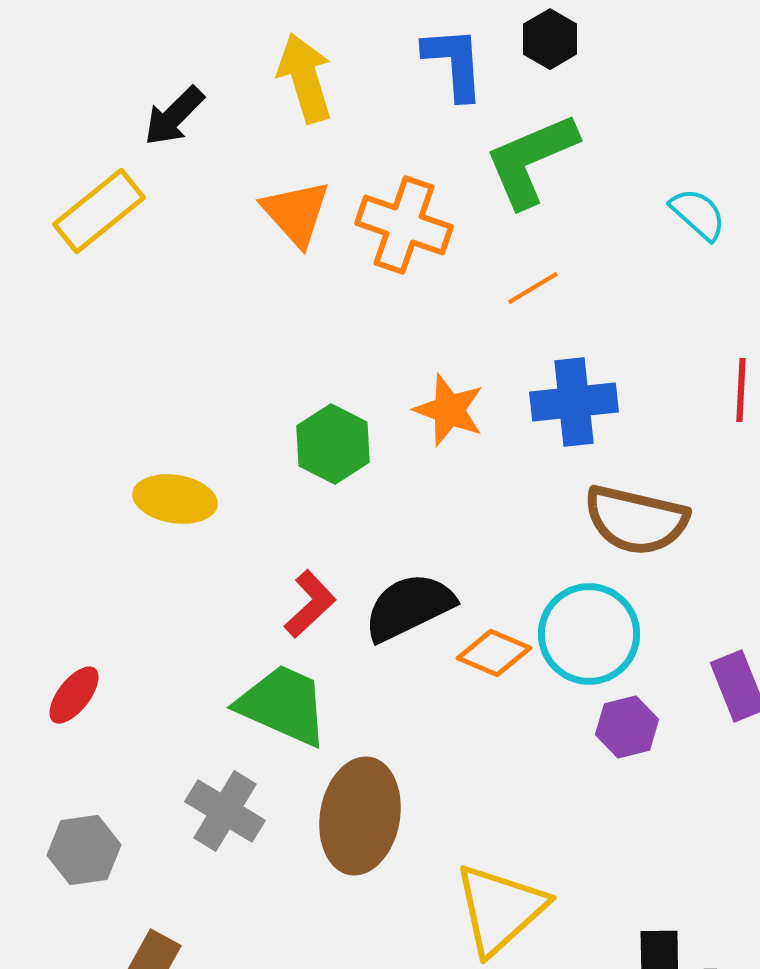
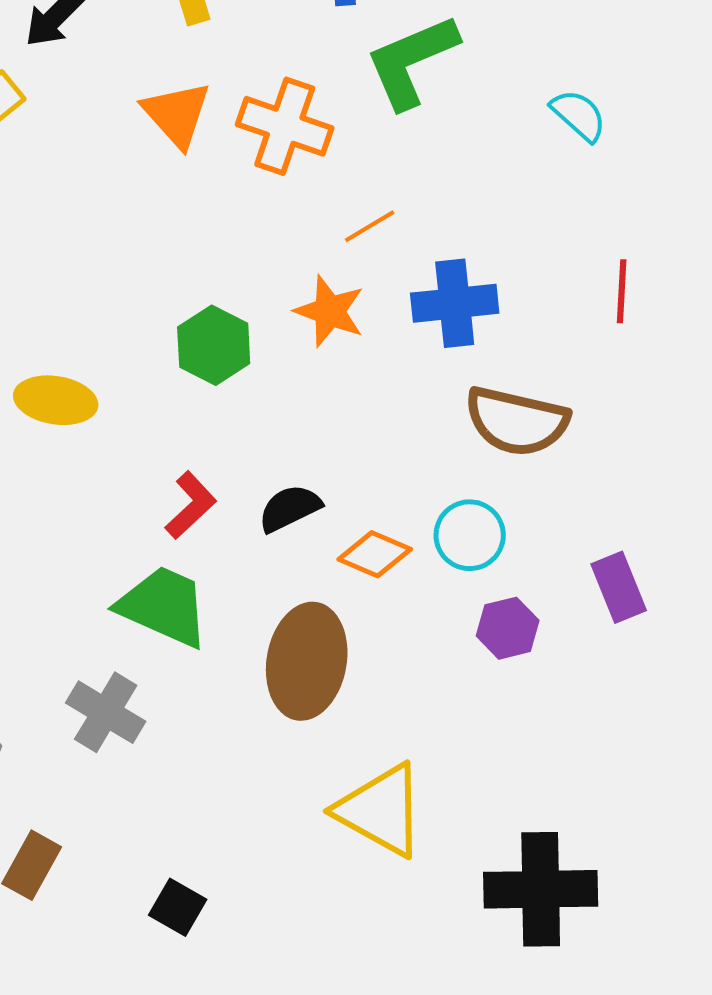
orange line: (533, 288) -> (370, 226), moved
black semicircle: (409, 607) -> (290, 508), size x0.7
cyan circle: (589, 634) -> (470, 535), size x0.7
brown ellipse: (360, 816) -> (307, 661), moved
yellow triangle: (500, 909) -> (381, 810), turned -49

